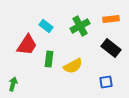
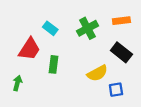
yellow semicircle: (73, 66) -> (97, 73), moved
green arrow: (13, 84) -> (17, 83), moved

